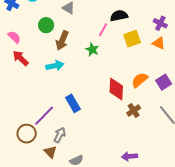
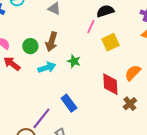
green circle: (46, 25) -> (30, 46), moved
yellow square: (132, 39) -> (110, 42), moved
green star: (92, 49) -> (74, 61), moved

